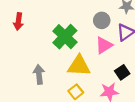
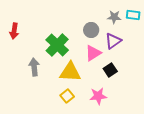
black square: (122, 72) -> (110, 70), moved
gray arrow: (39, 74) -> (34, 67), moved

